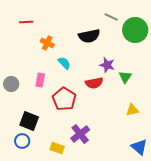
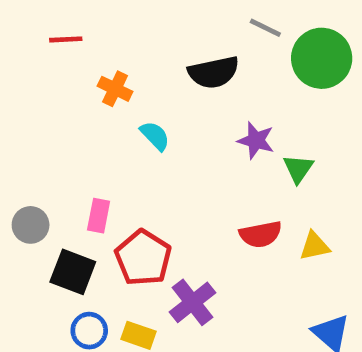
pink rectangle: (40, 80) -> (99, 216), moved
red semicircle: (94, 83) -> (261, 234), moved
gray circle: (11, 84) -> (31, 225), moved
red pentagon: (64, 99) -> (143, 258), moved
blue circle: (22, 141) -> (89, 331), moved

